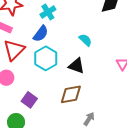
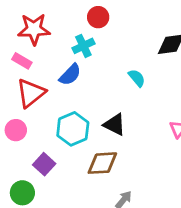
cyan semicircle: (85, 40) -> (137, 78), moved
cyan hexagon: (46, 58) -> (73, 129), moved

